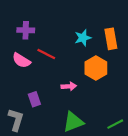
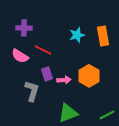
orange hexagon: (96, 68) -> (89, 76), moved
purple rectangle: (34, 99) -> (47, 74), moved
gray L-shape: (16, 120) -> (32, 91), moved

